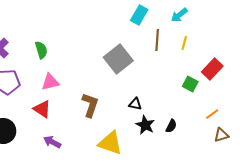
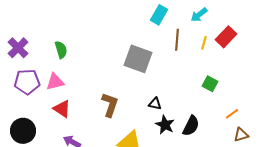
gray square: (118, 59) -> (138, 59), turned -32
red rectangle: (212, 69) -> (226, 37), moved
pink triangle: (50, 82) -> (55, 82), moved
black semicircle: (171, 126) -> (191, 126), size x1.5

